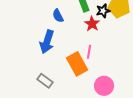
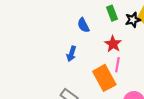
red star: (92, 24) -> (113, 44), moved
blue arrow: (47, 42) -> (71, 54), size x0.6

